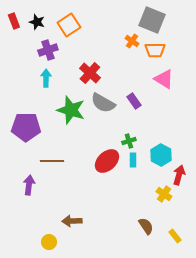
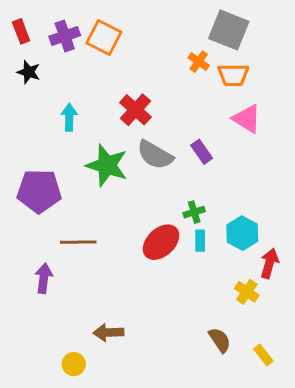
black star: (37, 22) -> (29, 72), moved
orange square: (69, 25) -> (104, 37), turned -30
purple cross: (48, 50) -> (65, 36), moved

